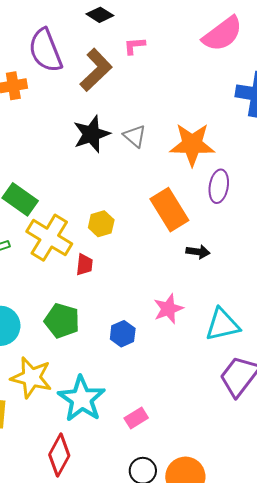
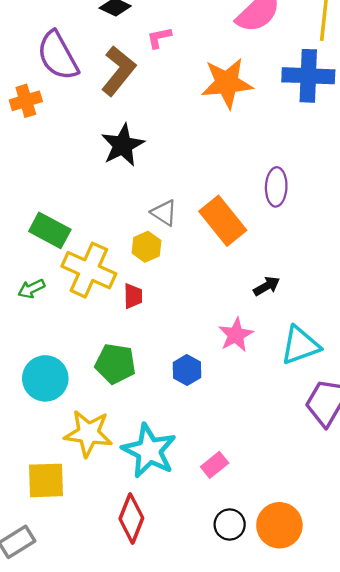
gray triangle: (135, 136) -> (164, 213), moved
orange star: (192, 144) -> (227, 83), moved
black arrow: (198, 252) -> (267, 286), moved, turned -30

